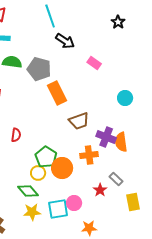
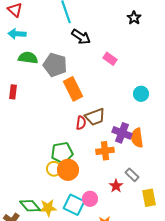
red semicircle: (16, 135) -> (81, 123), moved
green pentagon: (46, 157) -> (62, 153), turned 30
orange circle: (62, 168) -> (68, 170), moved
green diamond: (28, 191) -> (30, 206), moved
cyan square: (58, 209) -> (74, 205), turned 35

